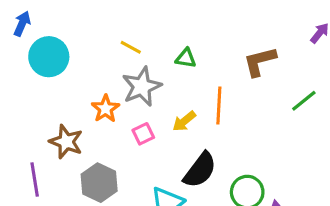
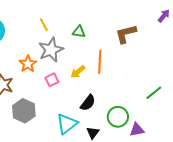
yellow line: (131, 47) -> (44, 25), turned 32
green line: (304, 101) -> (154, 93), moved
black semicircle: (200, 170) -> (88, 103), size x0.7

